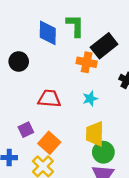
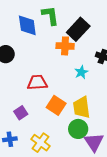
cyan star: (90, 99) -> (81, 72), moved
orange square: (49, 143) -> (56, 105), moved
green circle: (103, 152) -> (78, 129), moved

